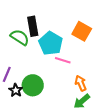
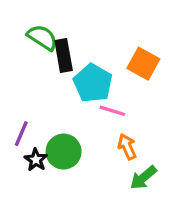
green semicircle: (20, 37) -> (42, 37), moved
orange arrow: (81, 83) -> (127, 147), moved

